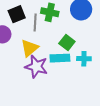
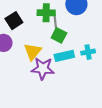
gray line: (35, 22) -> (55, 23), moved
green square: (67, 43) -> (59, 35), moved

